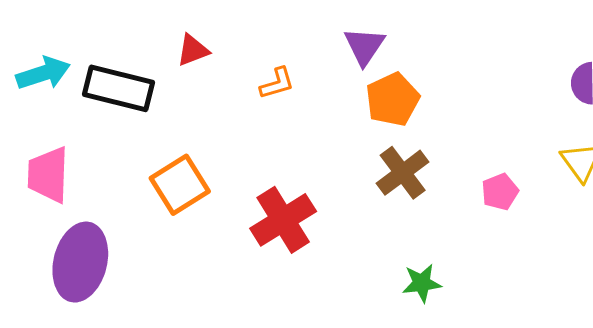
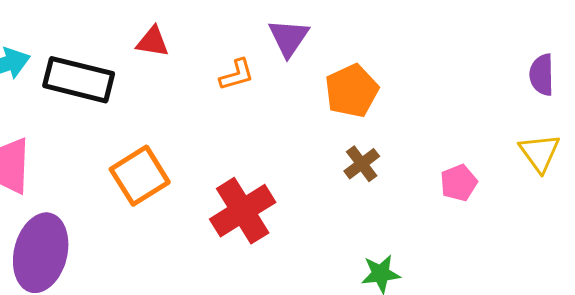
purple triangle: (364, 46) -> (289, 38), moved
red triangle: (193, 50) -> (153, 42), turned 30
brown cross: (403, 173) -> (362, 164), size x0.7

